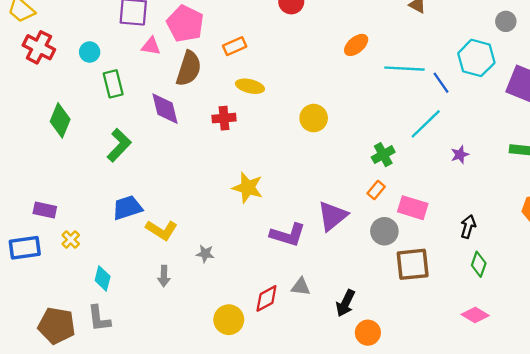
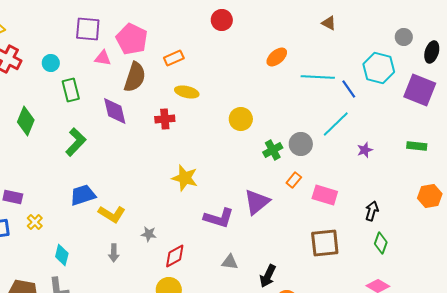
green cross: (383, 155) -> (273, 150), moved
gray circle: (384, 231) -> (301, 144), moved
red diamond: (266, 298) -> (175, 256), moved

